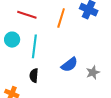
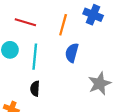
blue semicircle: (69, 65) -> (72, 53), moved, turned 144
gray star: (93, 72) -> (100, 84), size x1.5

